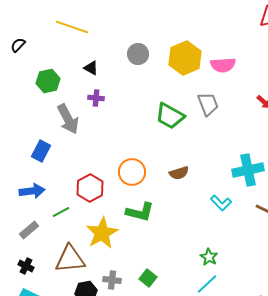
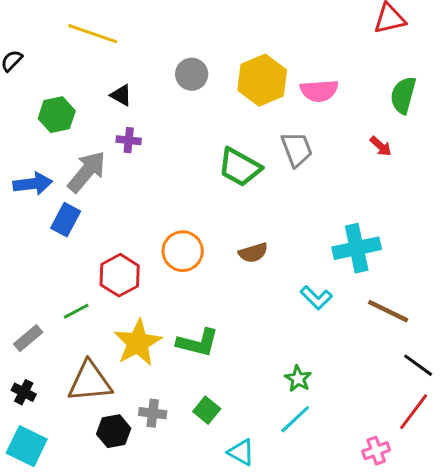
gray arrow: (68, 119) -> (87, 172), turned -112
blue rectangle: (41, 151) -> (66, 220), moved
blue arrow: (32, 191) -> (33, 184), moved
green L-shape: (140, 212) -> (198, 343), moved

